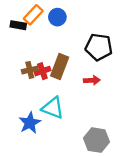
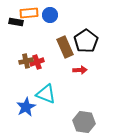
orange rectangle: (33, 15) -> (29, 13), turned 42
black pentagon: (99, 47) -> (86, 41), turned 30
brown rectangle: (60, 67) -> (65, 47), moved, turned -45

